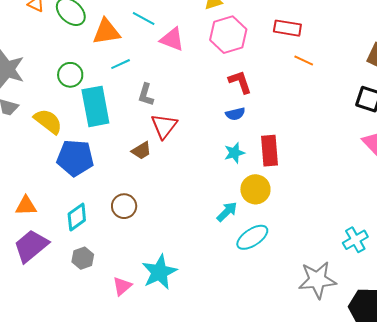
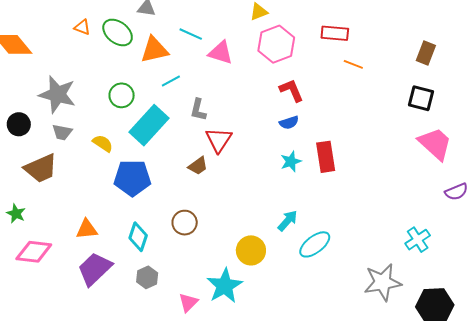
cyan rectangle: (95, 106) -> (149, 125), turned 57
yellow semicircle: (48, 121) -> (103, 143), size x0.7
yellow circle: (255, 189) -> (251, 250), moved
cyan diamond: (77, 217) -> (138, 237), turned -32

